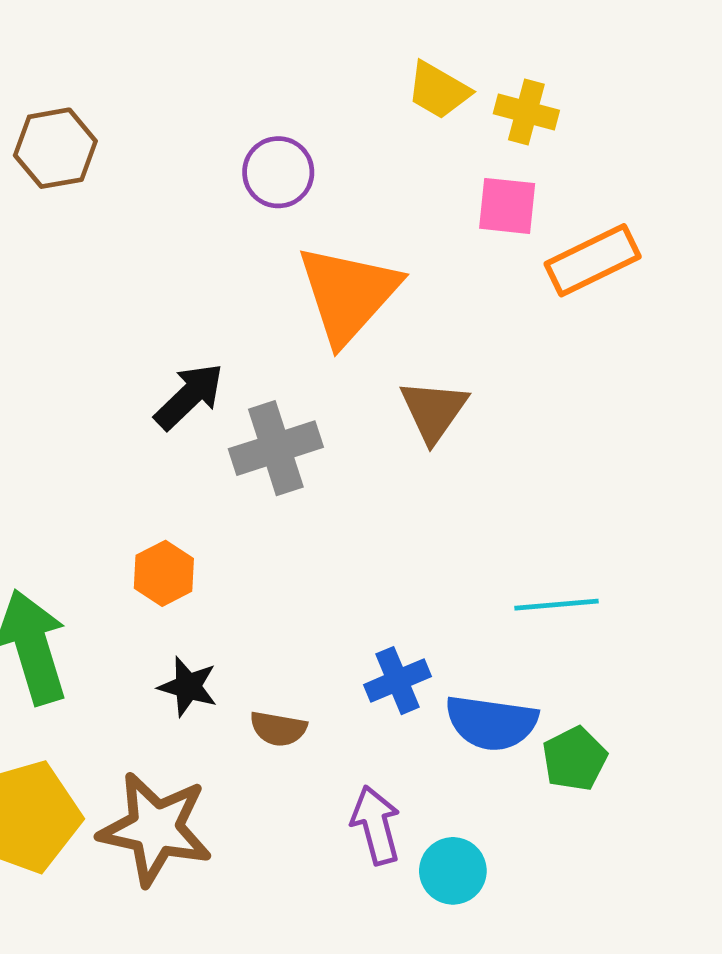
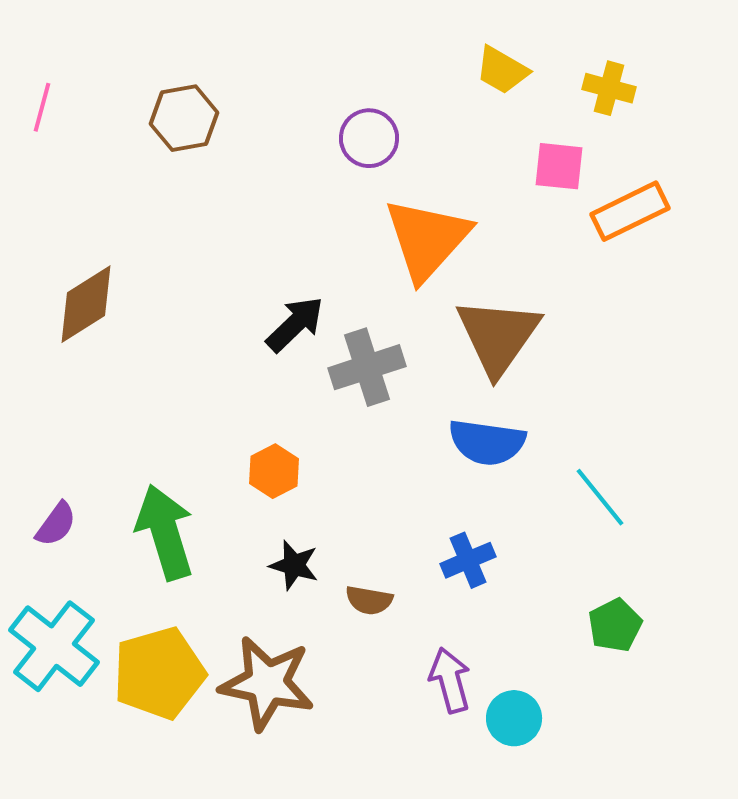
yellow cross: (526, 112) -> (609, 88), moved
brown triangle: (434, 411) -> (498, 336), size x1.5
cyan line: (556, 605) -> (600, 497), turned 56
blue semicircle: (491, 723) -> (487, 442), moved

